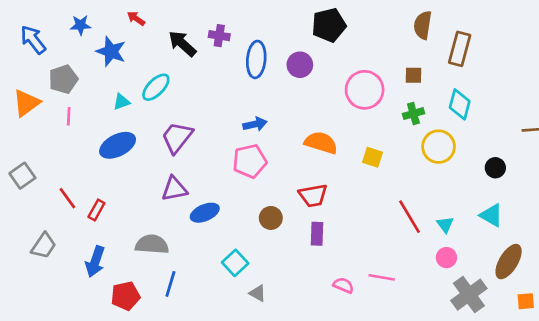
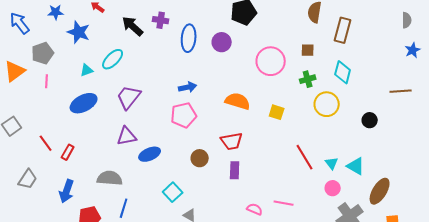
cyan triangle: (491, 215) -> (356, 166), moved

